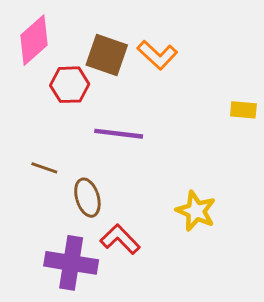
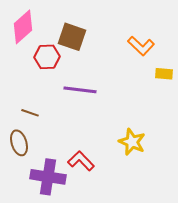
orange L-shape: (157, 55) -> (141, 46), moved
brown ellipse: (87, 198) -> (19, 143), moved

